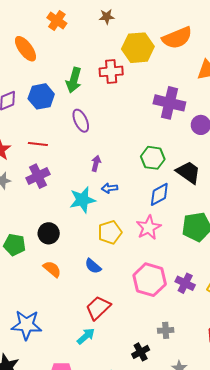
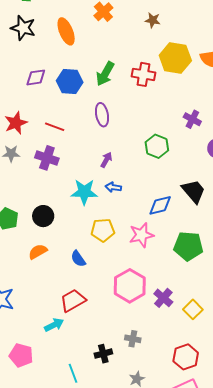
purple cross: (169, 103) -> (192, 119), size x0.6
green hexagon: (153, 158) -> (157, 146), moved
purple cross: (38, 176) -> (47, 158), turned 30
orange semicircle: (52, 269) -> (38, 252), turned -84

